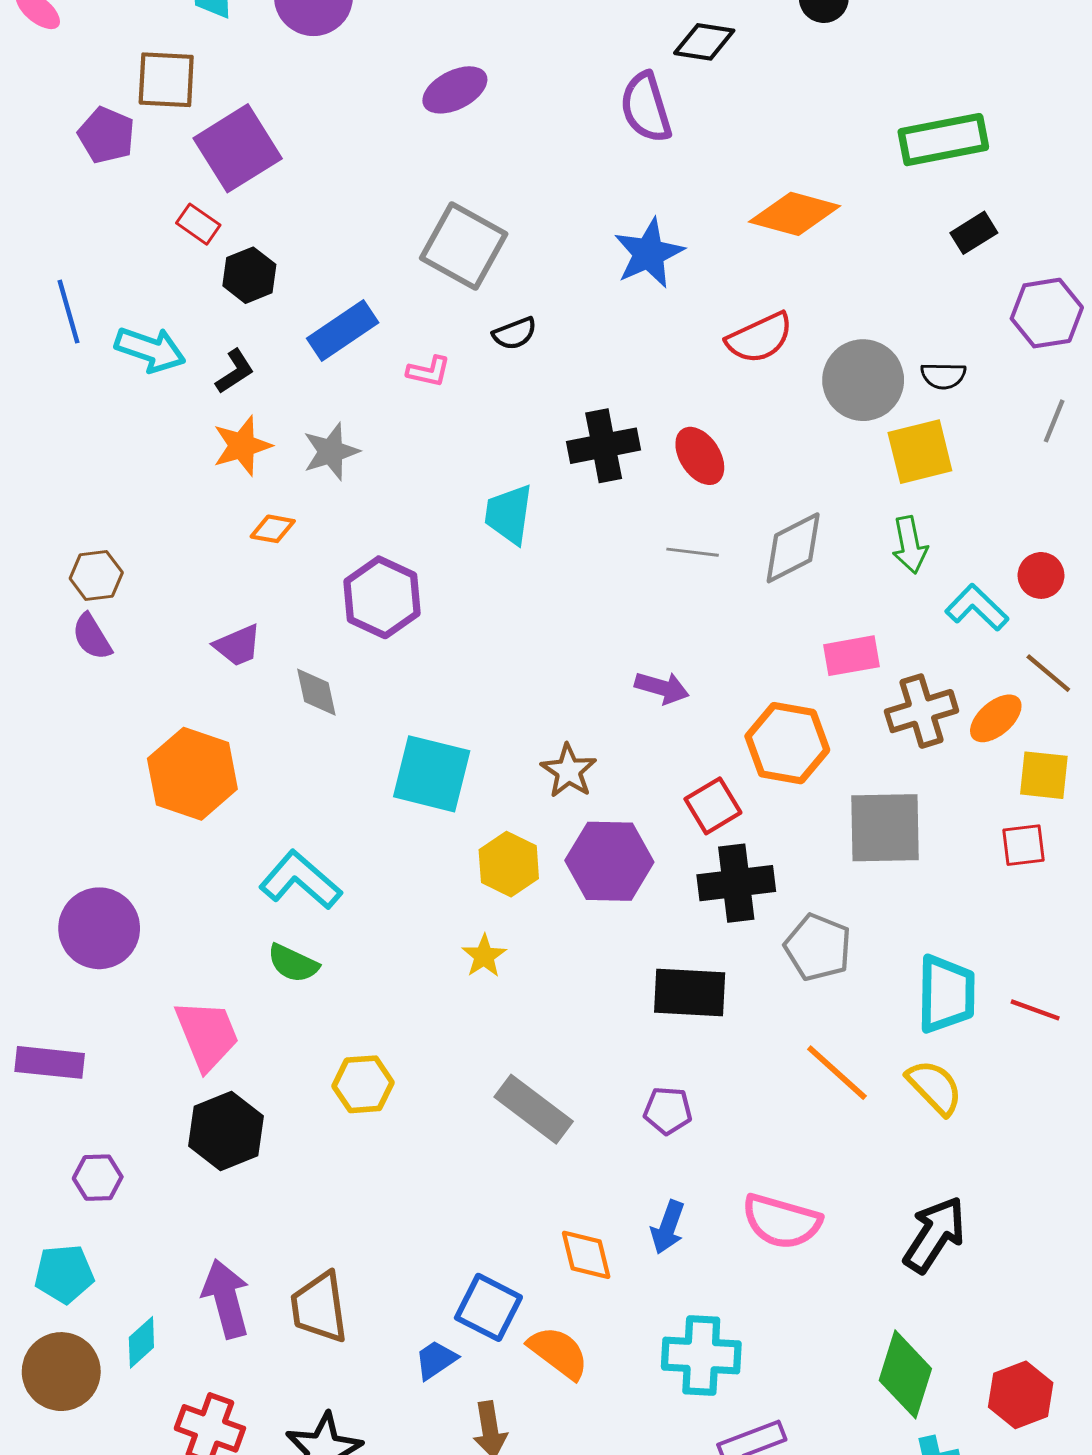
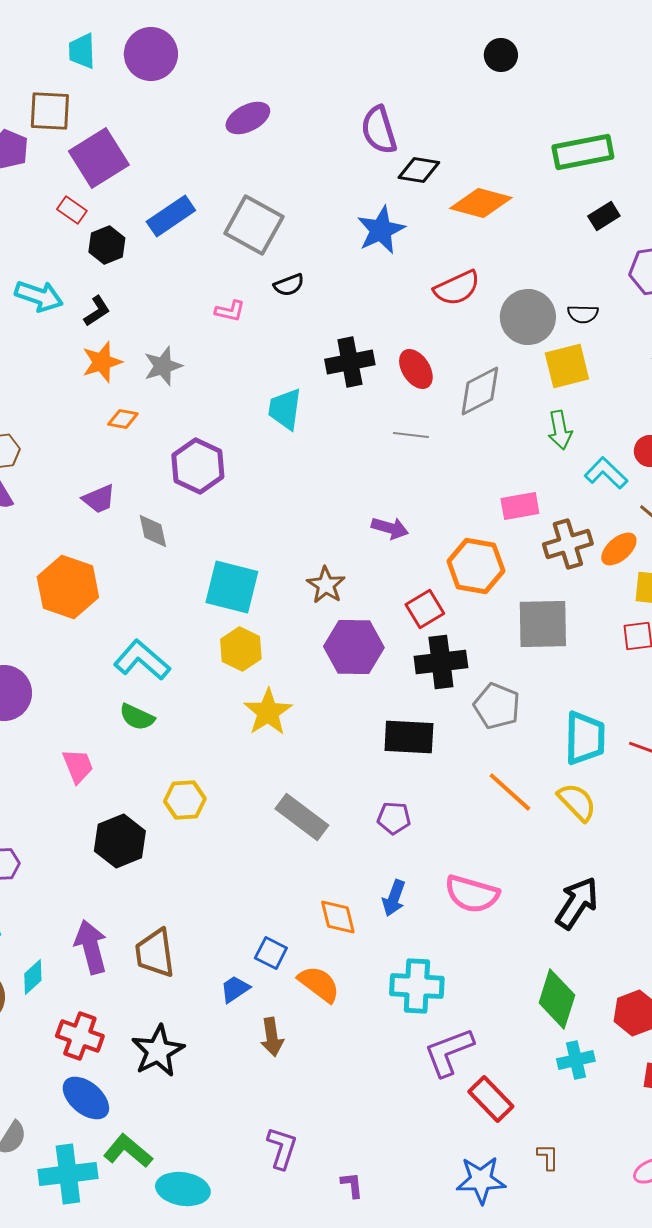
black diamond: (704, 42) -> (419, 170), moved
blue rectangle: (343, 331) -> (171, 216), moved
gray diamond: (793, 548) -> (480, 391), moved
yellow hexagon: (509, 864) -> (241, 649), moved
yellow star: (484, 956) -> (268, 712), size x1.6
pink trapezoid: (207, 1035) -> (78, 766), size x0.7
black hexagon: (226, 1131) -> (120, 841), moved
blue square: (488, 1307) -> (271, 953), size x0.7

